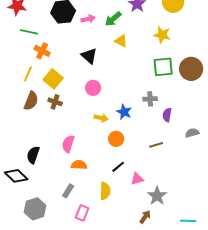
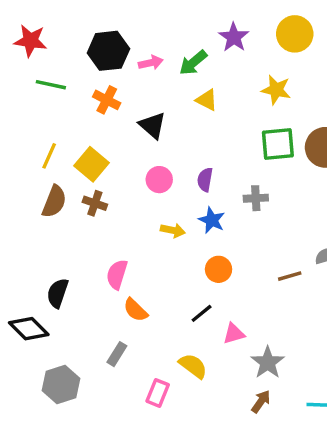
orange cross: (42, 51) -> (107, 100), moved
purple semicircle: (167, 115) -> (205, 180), moved
orange circle: (116, 139) -> (219, 269), moved
brown line: (156, 145) -> (290, 276), moved
orange semicircle: (79, 165) -> (136, 310), turned -140
yellow semicircle: (105, 191) -> (193, 366), moved, turned -54
pink rectangle: (82, 213) -> (158, 393), moved
brown arrow: (145, 217) -> (261, 401), moved

